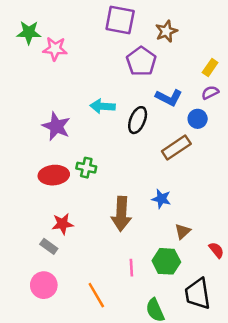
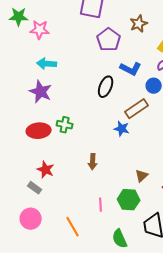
brown star: (166, 31) -> (139, 24), moved
cyan arrow: (103, 106) -> (47, 64), moved
blue star: (161, 199) -> (122, 129), moved
brown arrow: (121, 214) -> (93, 162), size x0.6
red star: (63, 224) -> (46, 170), turned 30

